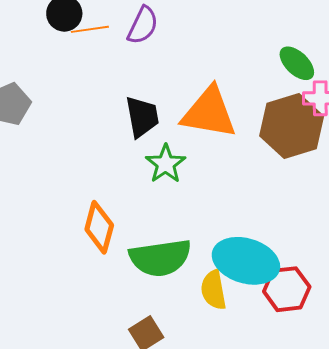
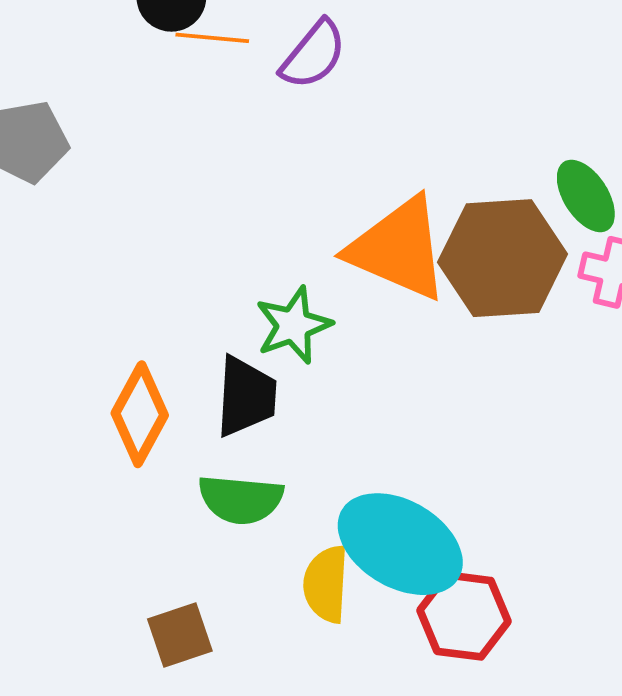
black trapezoid: (142, 117) -> (246, 396), moved
brown hexagon: (292, 126) -> (503, 258), moved
green semicircle: (160, 258) -> (241, 499), size x0.7

